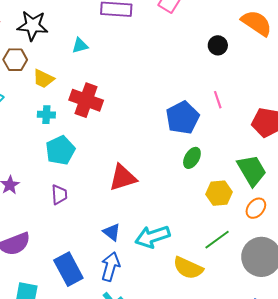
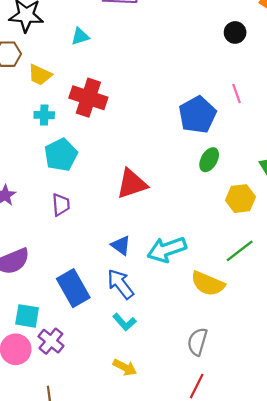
blue arrow: (110, 266) -> (120, 284), turned -52

